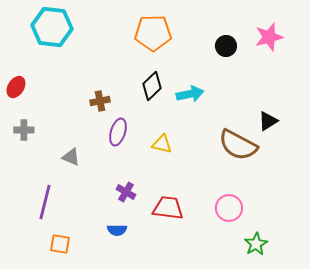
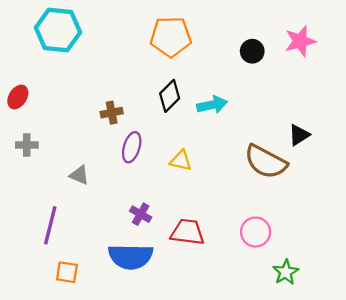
blue semicircle: (117, 230) -> (131, 257), size x2.0

